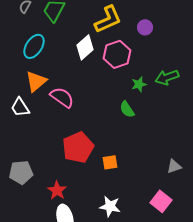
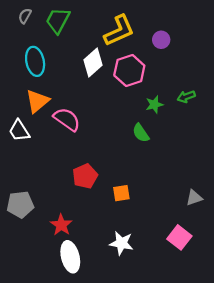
cyan ellipse: (34, 46) -> (35, 61), turned -45
green arrow: (167, 77) -> (186, 97), size x0.7
red pentagon: (78, 147) -> (85, 176), size x0.7

